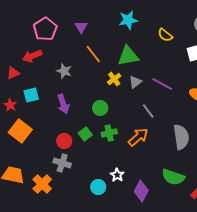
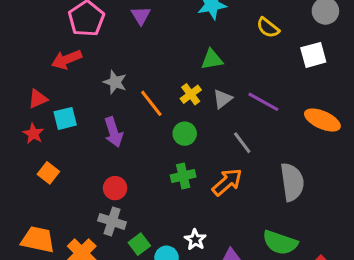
orange line: (93, 54) -> (151, 103), moved
green triangle: (128, 56) -> (212, 59), size x0.7
red triangle: (13, 73) -> (38, 99), moved
green circle: (100, 108) -> (185, 134), moved
orange square: (20, 131) -> (48, 173), size x0.6
green square: (85, 134) -> (139, 244), moved

